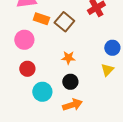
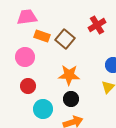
orange star: (68, 58) -> (69, 75), size x1.5

